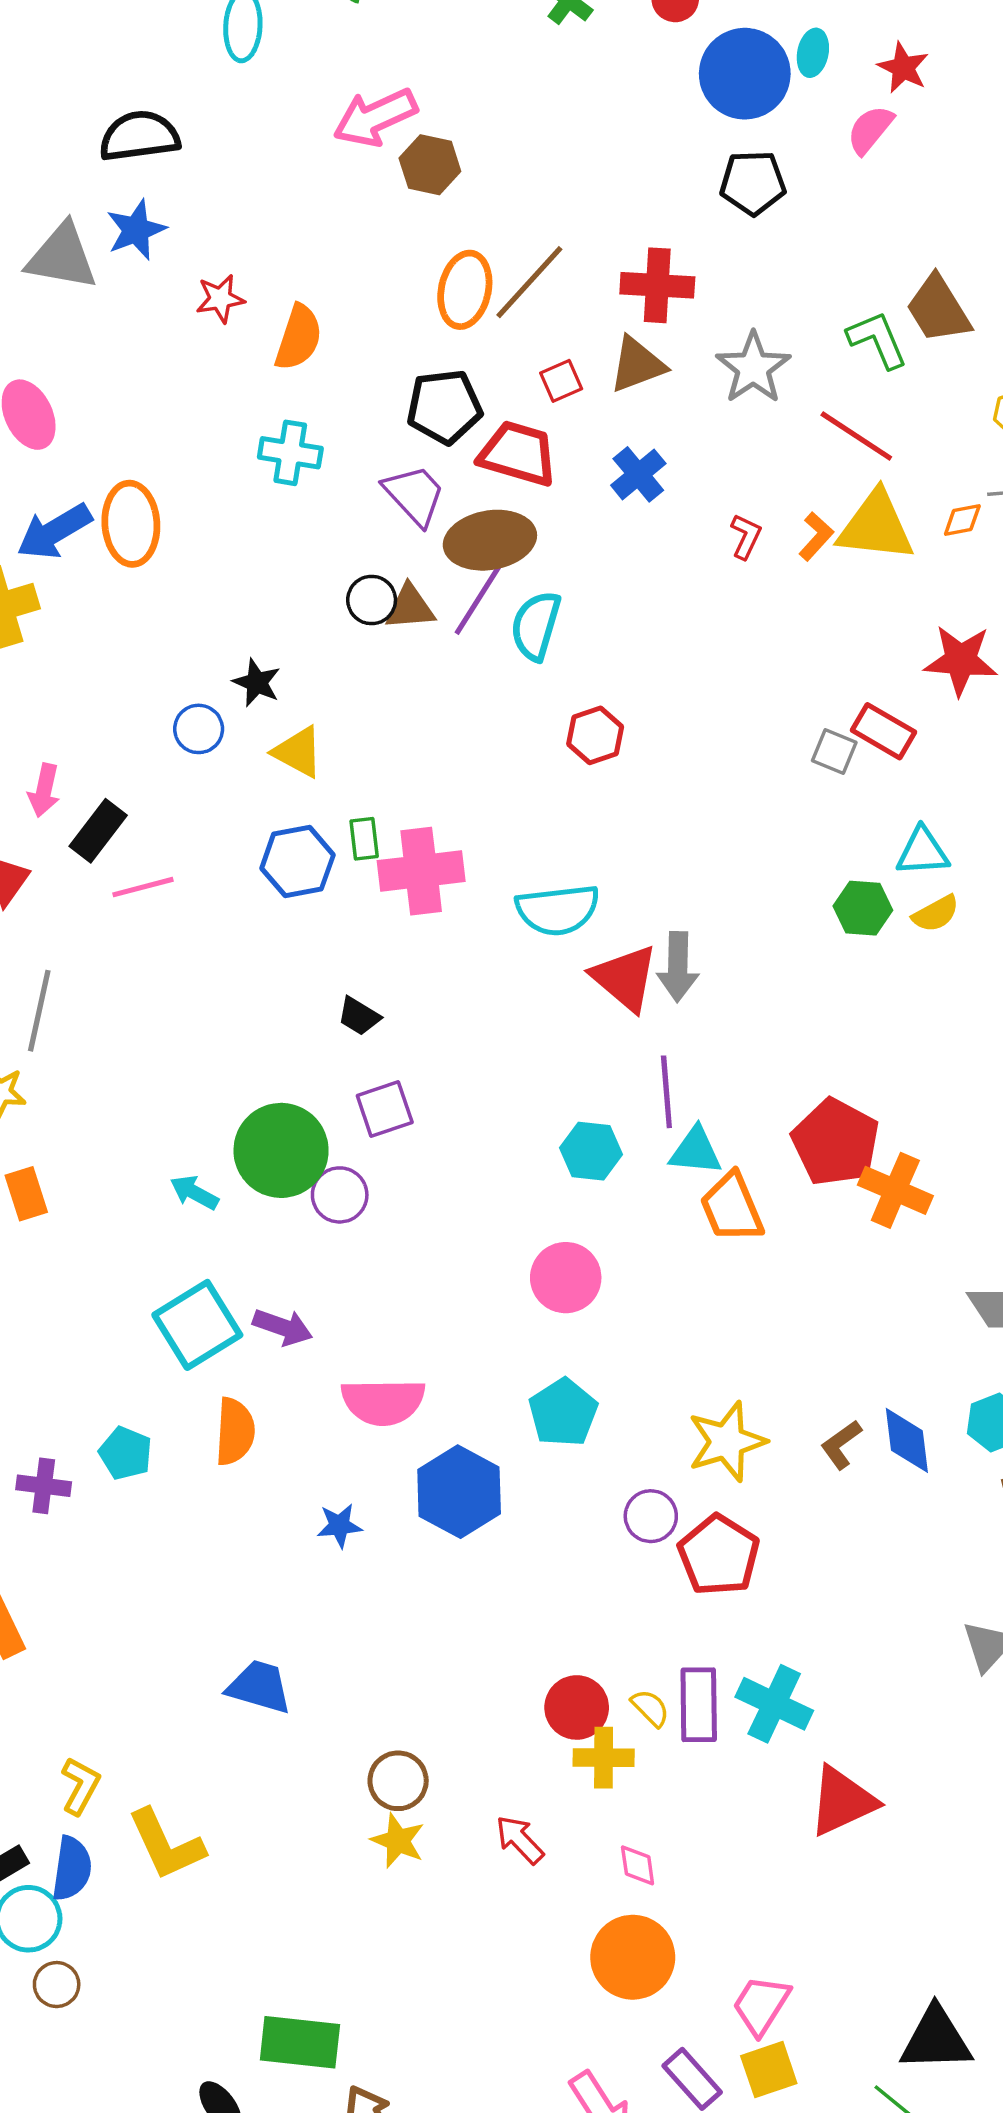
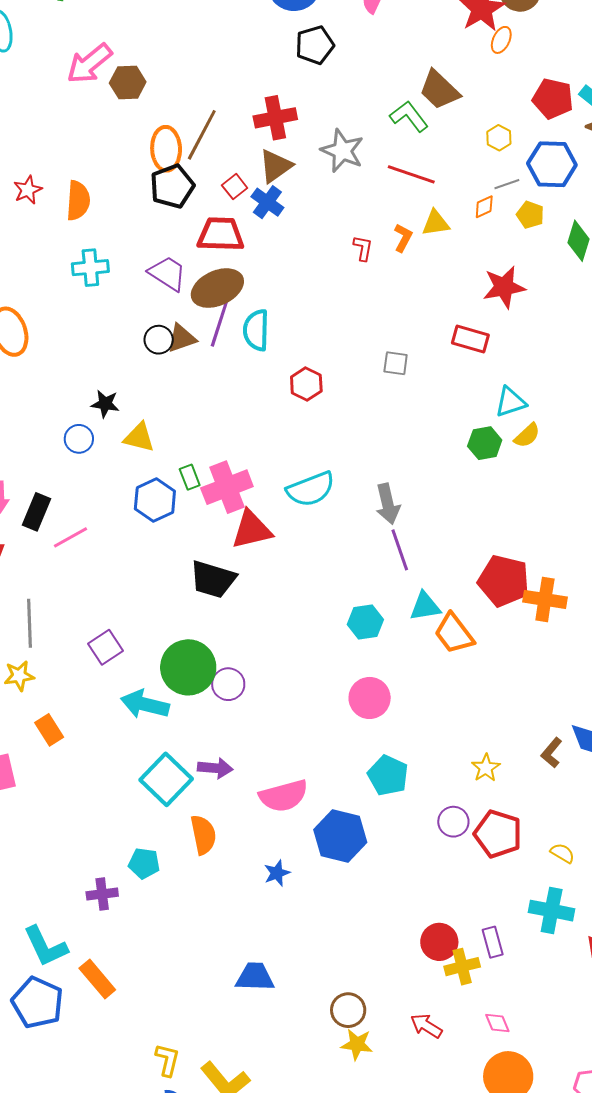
black pentagon: (444, 407) -> (172, 186), moved
blue cross: (638, 474) -> (267, 202), moved
yellow triangle: (876, 526) -> (436, 223), size x0.6
gray square: (834, 751) -> (396, 363), moved
red triangle: (625, 978) -> (252, 530), moved, turned -39
black trapezoid: (359, 1016) -> (213, 579), size x1.8
purple line: (666, 1092) -> (400, 550), moved
purple square: (385, 1109) -> (106, 647), moved
cyan arrow: (194, 1193) -> (145, 704), size x1.6
yellow star: (727, 1442) -> (486, 768), size x0.6
purple rectangle: (699, 1705) -> (493, 942), moved, size x0.7
yellow semicircle: (650, 1708) -> (562, 853), moved

